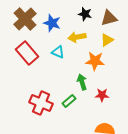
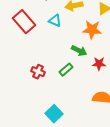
green arrow: (82, 82) -> (79, 51), turned 133
red cross: (41, 103) -> (38, 72), size x0.6

